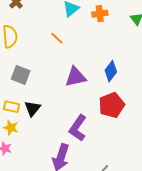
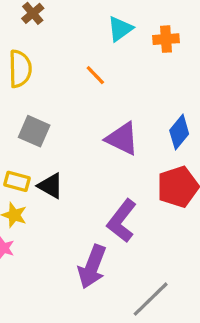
purple triangle: (76, 77) -> (122, 139), turned 35
black triangle: (32, 108) -> (51, 186), turned -42

